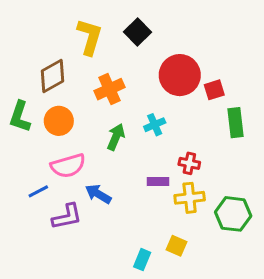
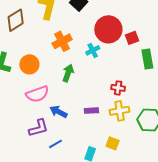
brown diamond: (52, 76) -> (16, 20), moved
cyan cross: (155, 125) -> (93, 50), moved
purple rectangle: (158, 182) -> (91, 111), moved
blue line: (38, 191) -> (55, 144), moved

